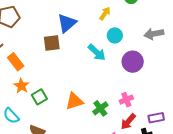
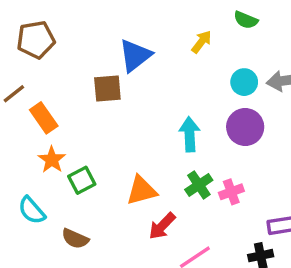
cyan circle: (115, 35) -> (244, 82), moved
cyan arrow: (97, 52) -> (190, 134), moved, turned -138
green cross: (100, 108) -> (199, 185), moved
red arrow: (128, 122) -> (162, 226), moved

